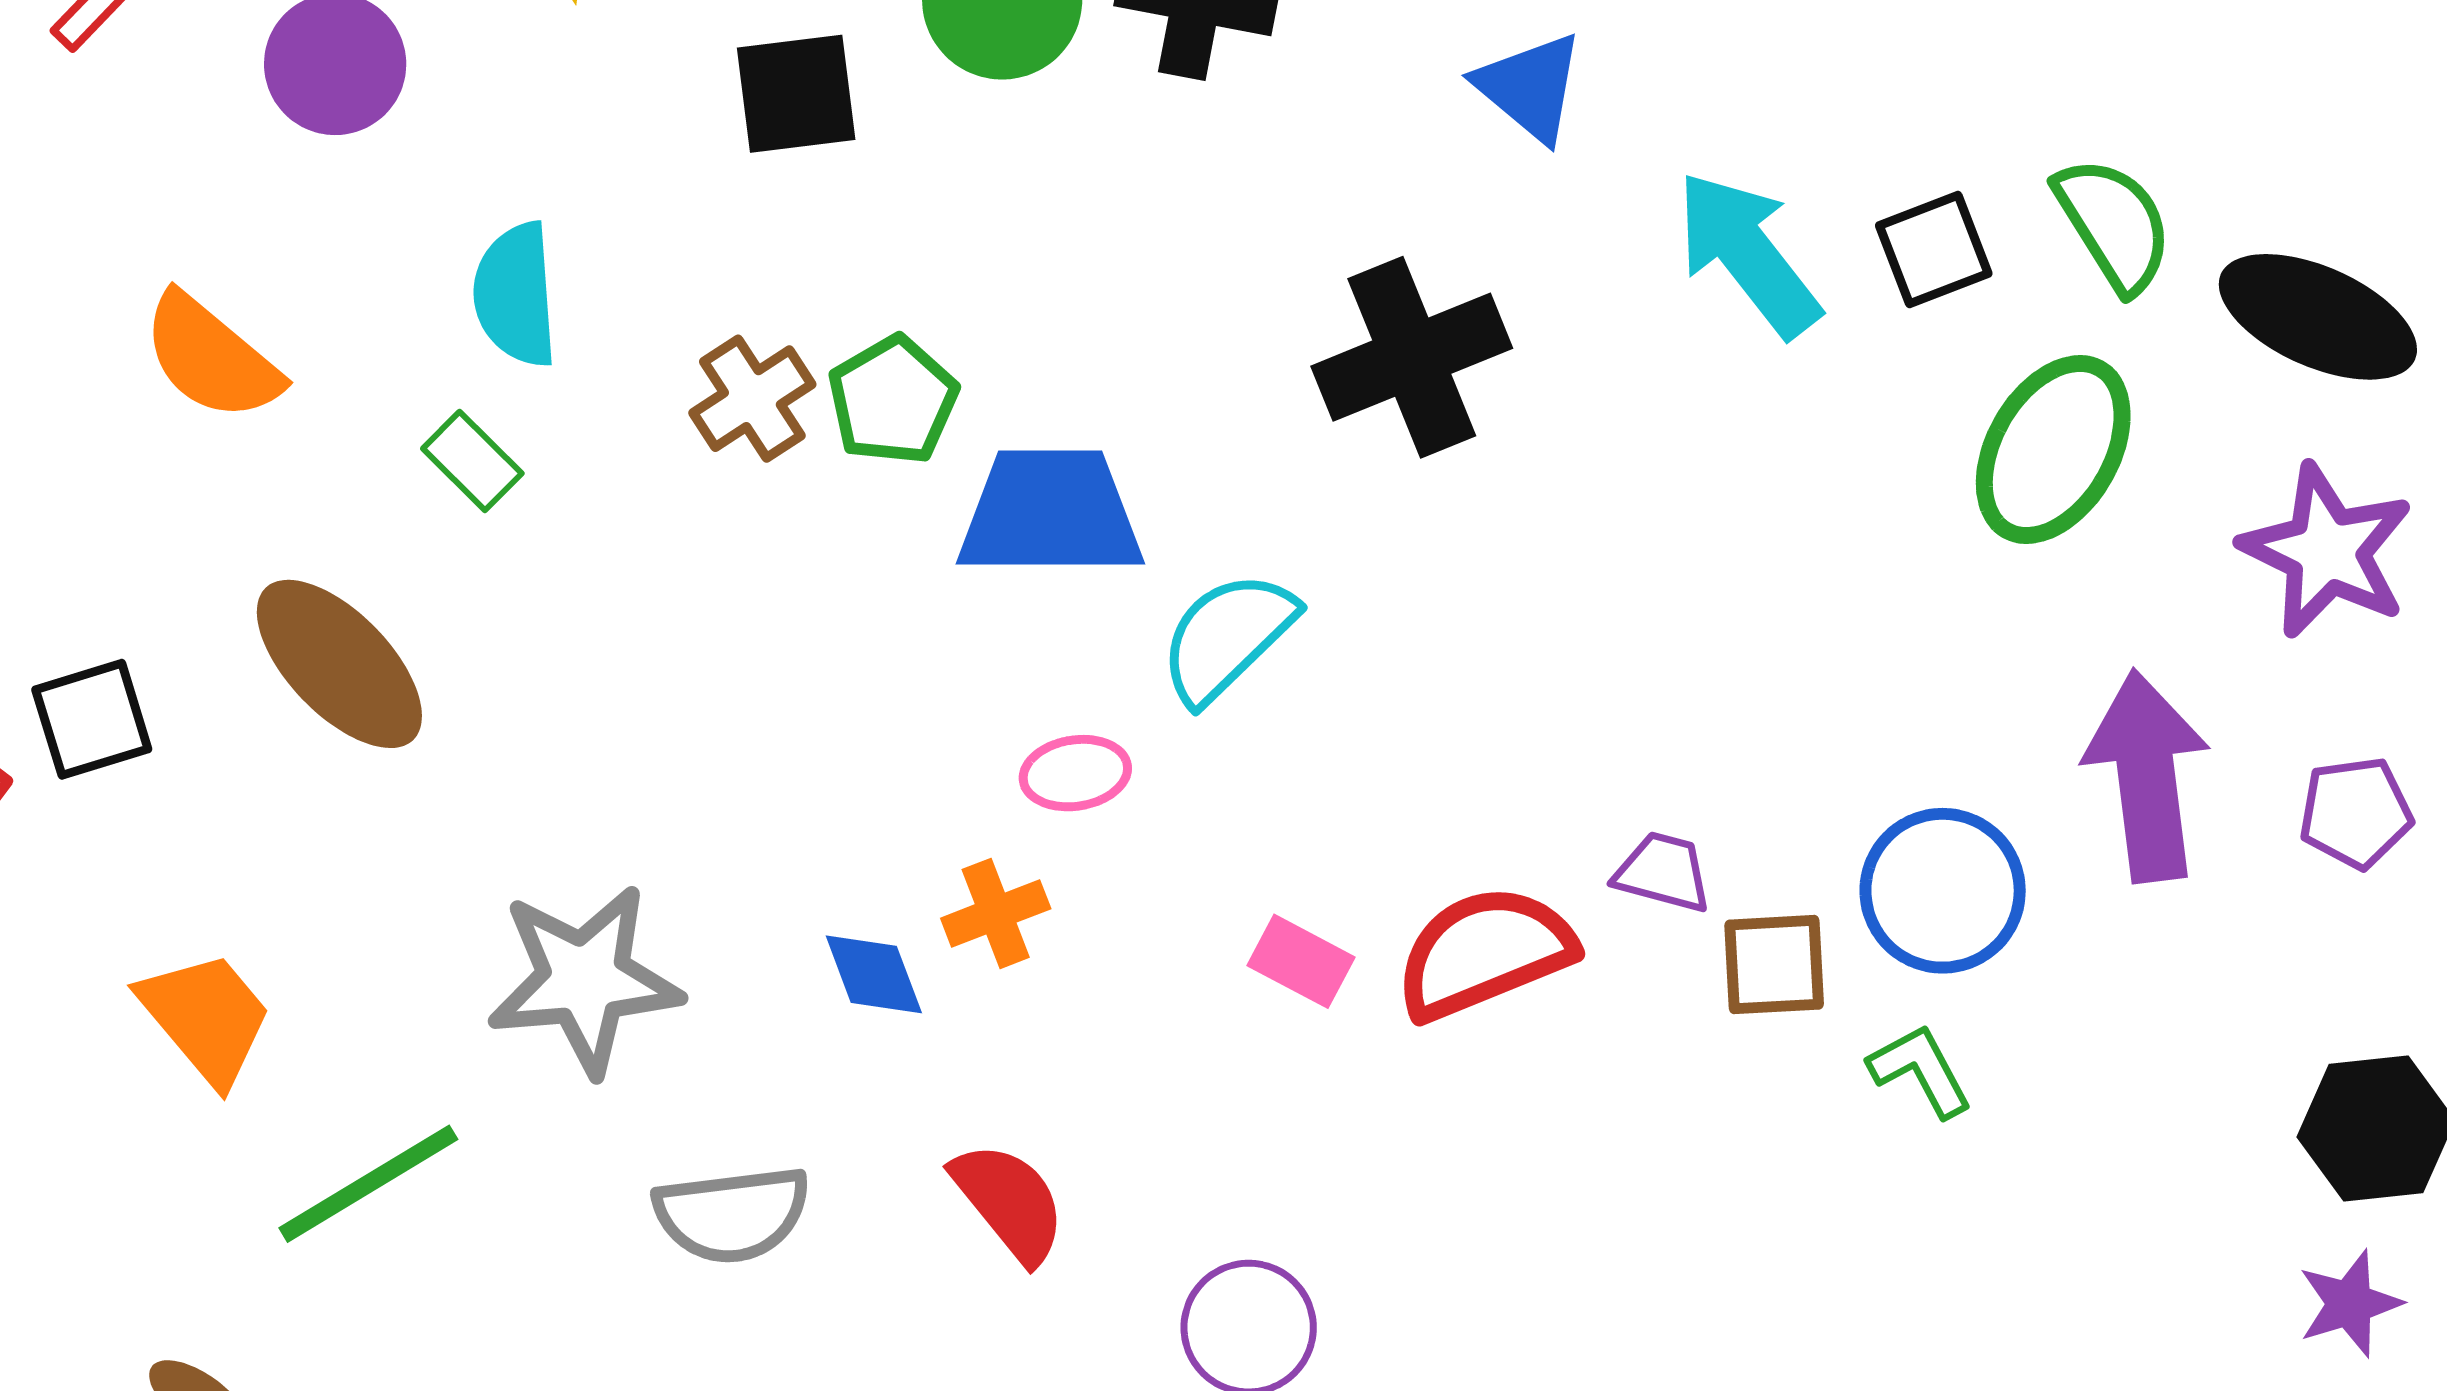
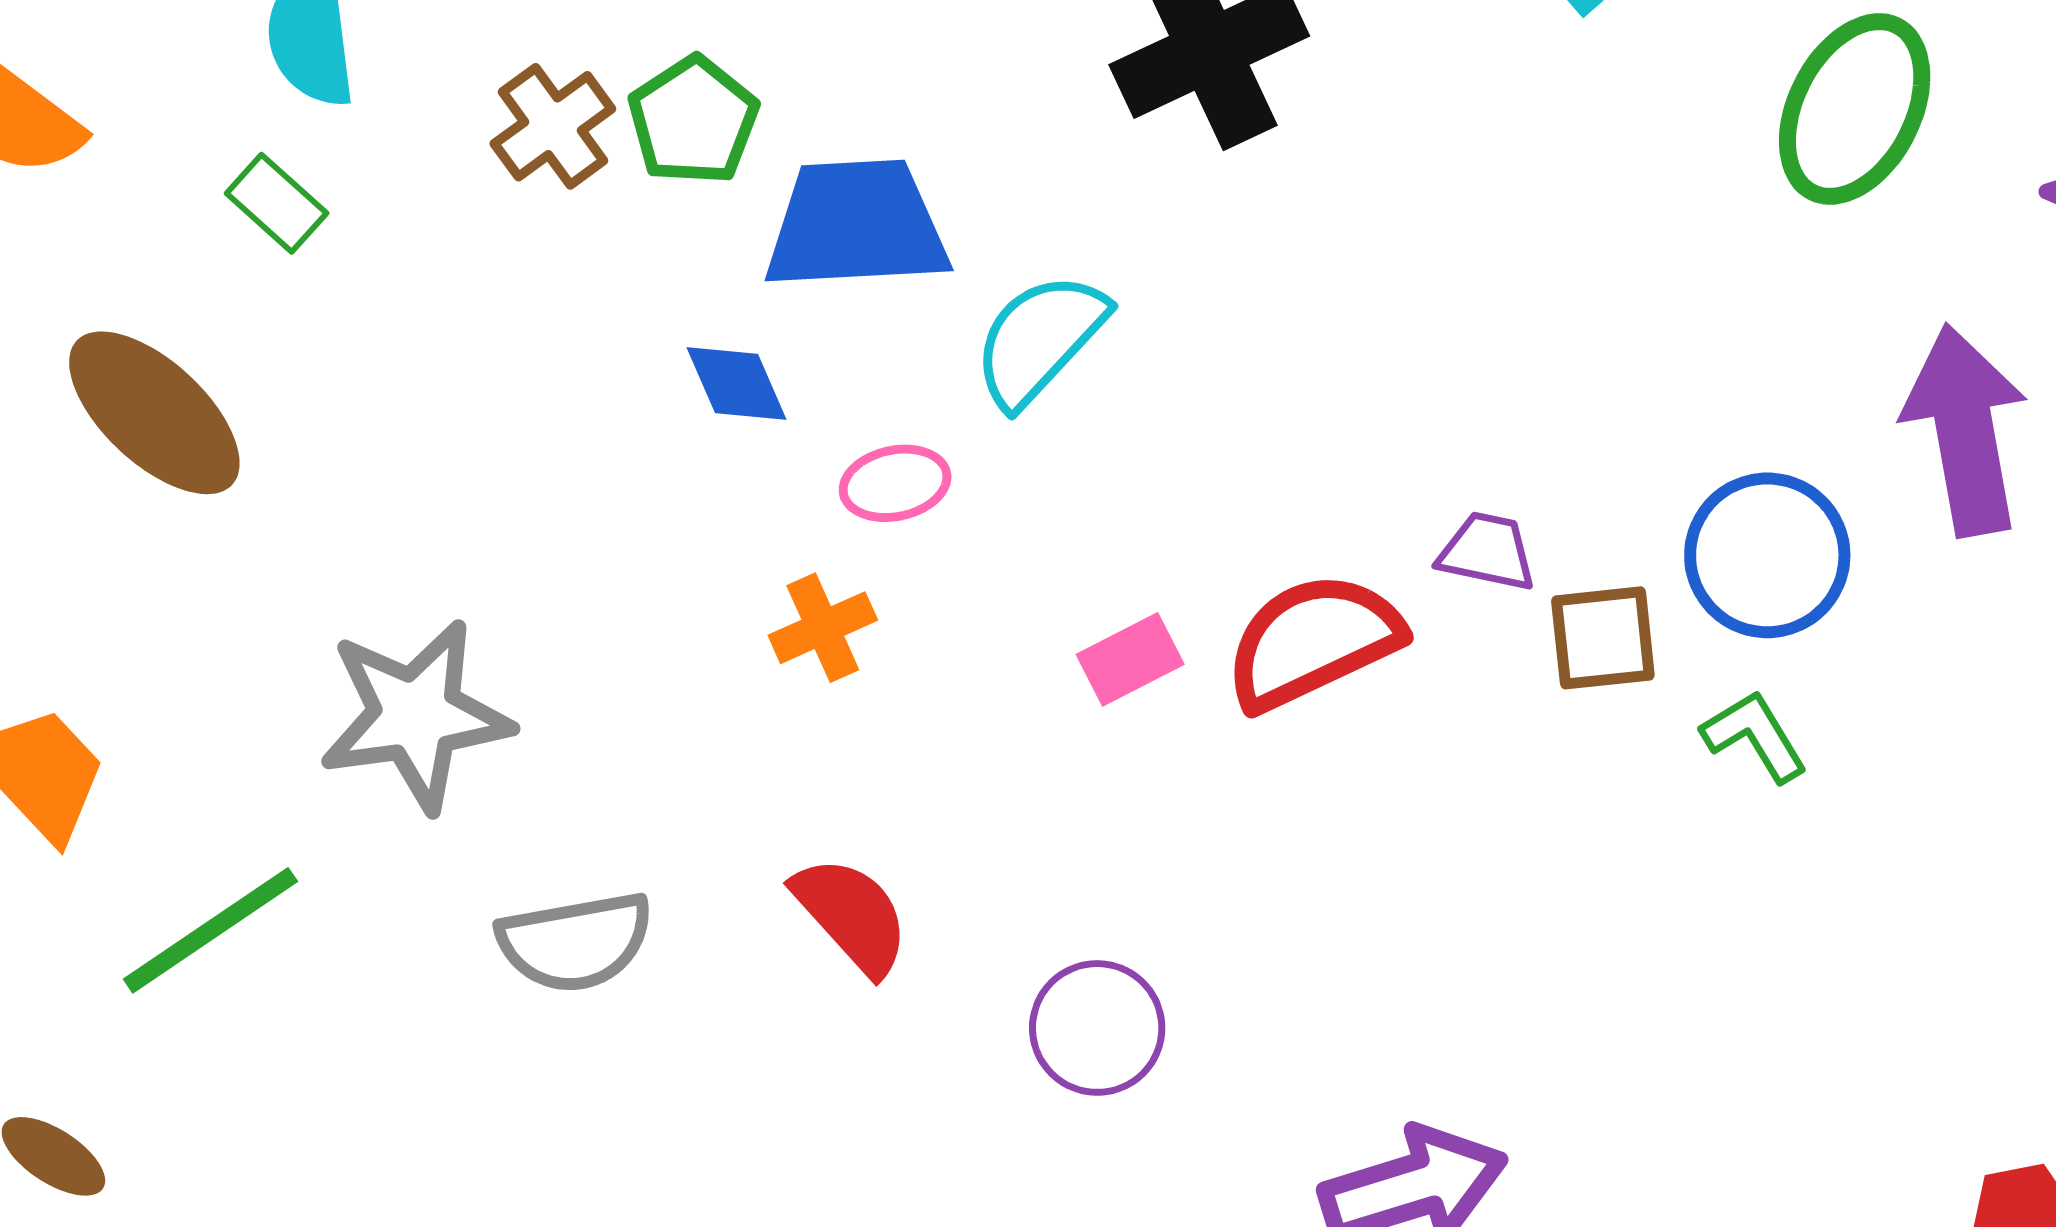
pink rectangle: (1301, 961) -> (1130, 659), turned -52
blue diamond: (874, 974) -> (736, 383), moved

